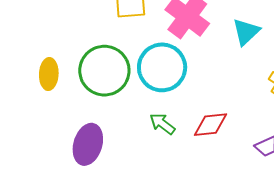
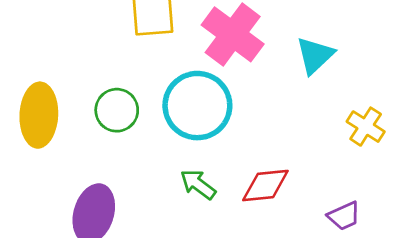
green circle: (104, 71) -> (117, 110), size x0.6
yellow ellipse: (49, 74) -> (39, 115), size x1.4

